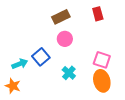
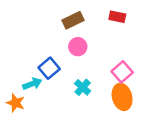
red rectangle: (98, 14) -> (117, 17), turned -64
pink square: (102, 60) -> (122, 72), turned 30
cyan arrow: (20, 64) -> (32, 84), moved

